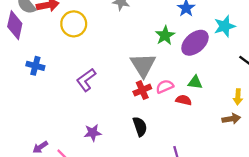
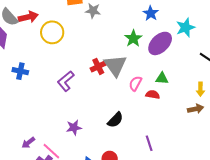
pink semicircle: (165, 86) -> (135, 83), turned -35
red cross: (142, 90) -> (98, 66), moved
black semicircle: (140, 126) -> (115, 120), turned 66

